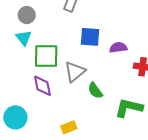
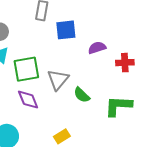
blue square: (90, 37) -> (66, 30), moved

